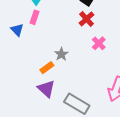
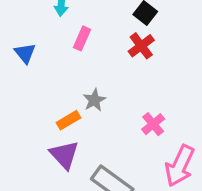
pink rectangle: (35, 17) -> (82, 38), moved
pink cross: (99, 43) -> (153, 124), moved

